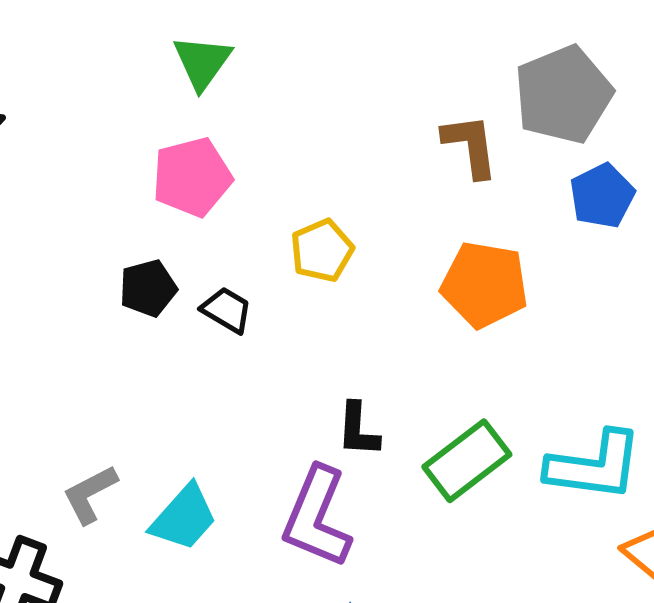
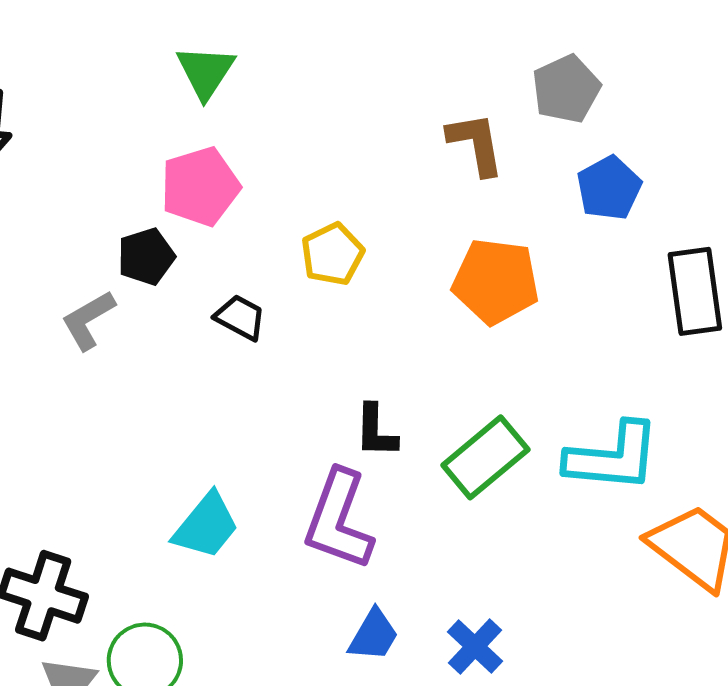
gray pentagon: (563, 95) -> (566, 89), size x0.7
black pentagon: (148, 288) -> (146, 257), moved
gray L-shape: (90, 494) -> (88, 320), moved

